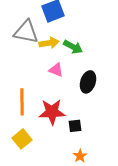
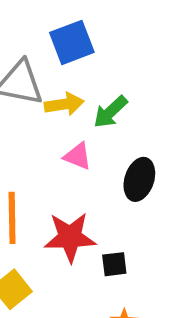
green arrow: (73, 47) -> (110, 112), turned 108

